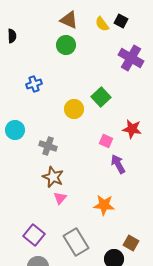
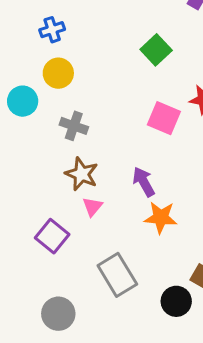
yellow circle: (74, 109) -> (58, 73), moved
pink square: (106, 141) -> (164, 118), size x1.5
purple arrow: (118, 164) -> (144, 182), moved
purple square: (34, 235) -> (52, 236), moved

